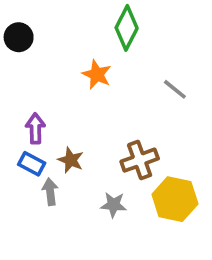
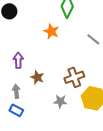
blue rectangle: (32, 164) -> (16, 110), moved
gray arrow: (50, 192) -> (16, 91), moved

